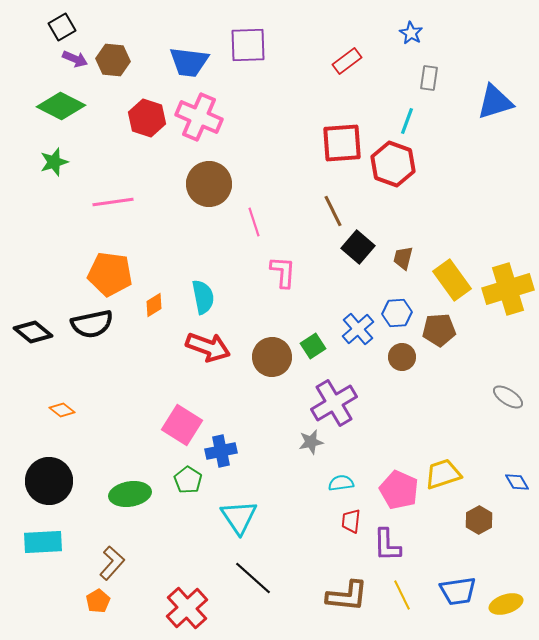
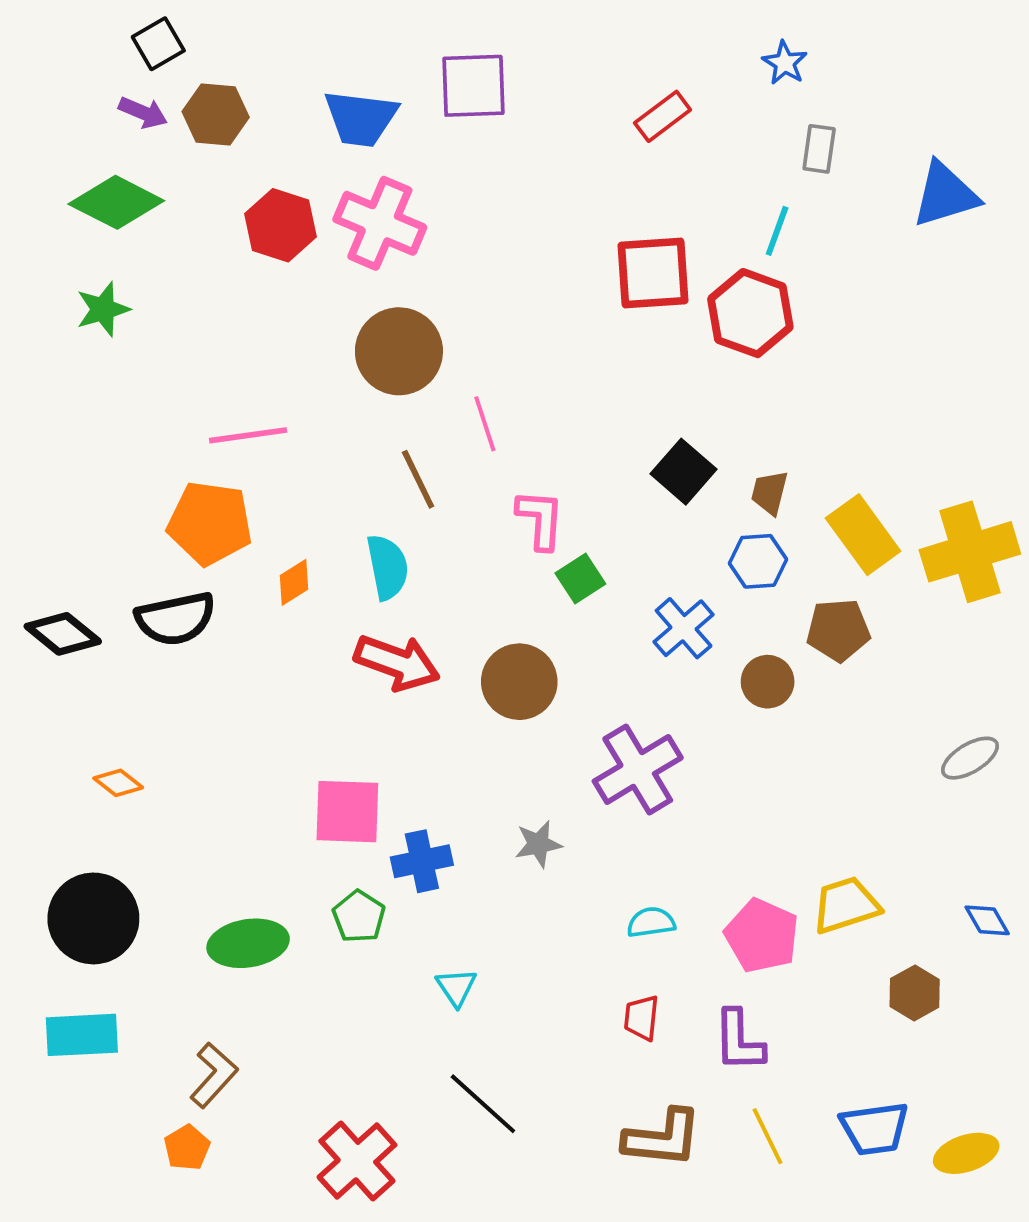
black square: (62, 27) -> (158, 44), moved
pink line: (113, 202) -> (248, 435), moved
brown line: (333, 211) -> (418, 479), moved
blue hexagon: (397, 313) -> (758, 561), moved
green square: (313, 346) -> (580, 579), moved
gray ellipse: (508, 397) -> (970, 758), turned -64
pink square: (182, 425) -> (347, 812), turned -30
gray star: (311, 442) -> (538, 844), moved
cyan triangle: (239, 517) -> (456, 987), size x0.6
red trapezoid: (351, 521) -> (642, 1018), moved

